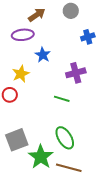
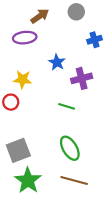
blue star: (43, 55) -> (57, 62), moved
yellow star: (21, 74) -> (23, 79), turned 30
green star: (41, 157) -> (28, 180), moved

